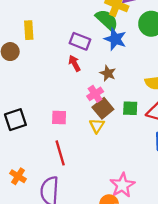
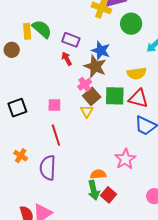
green semicircle: (107, 20) -> (42, 29), moved
blue star: (115, 39) -> (101, 50), moved
brown star: (108, 73) -> (95, 67), size x1.6
green square: (130, 108) -> (115, 96), size x1.5
pink star: (122, 185) -> (125, 159), moved

